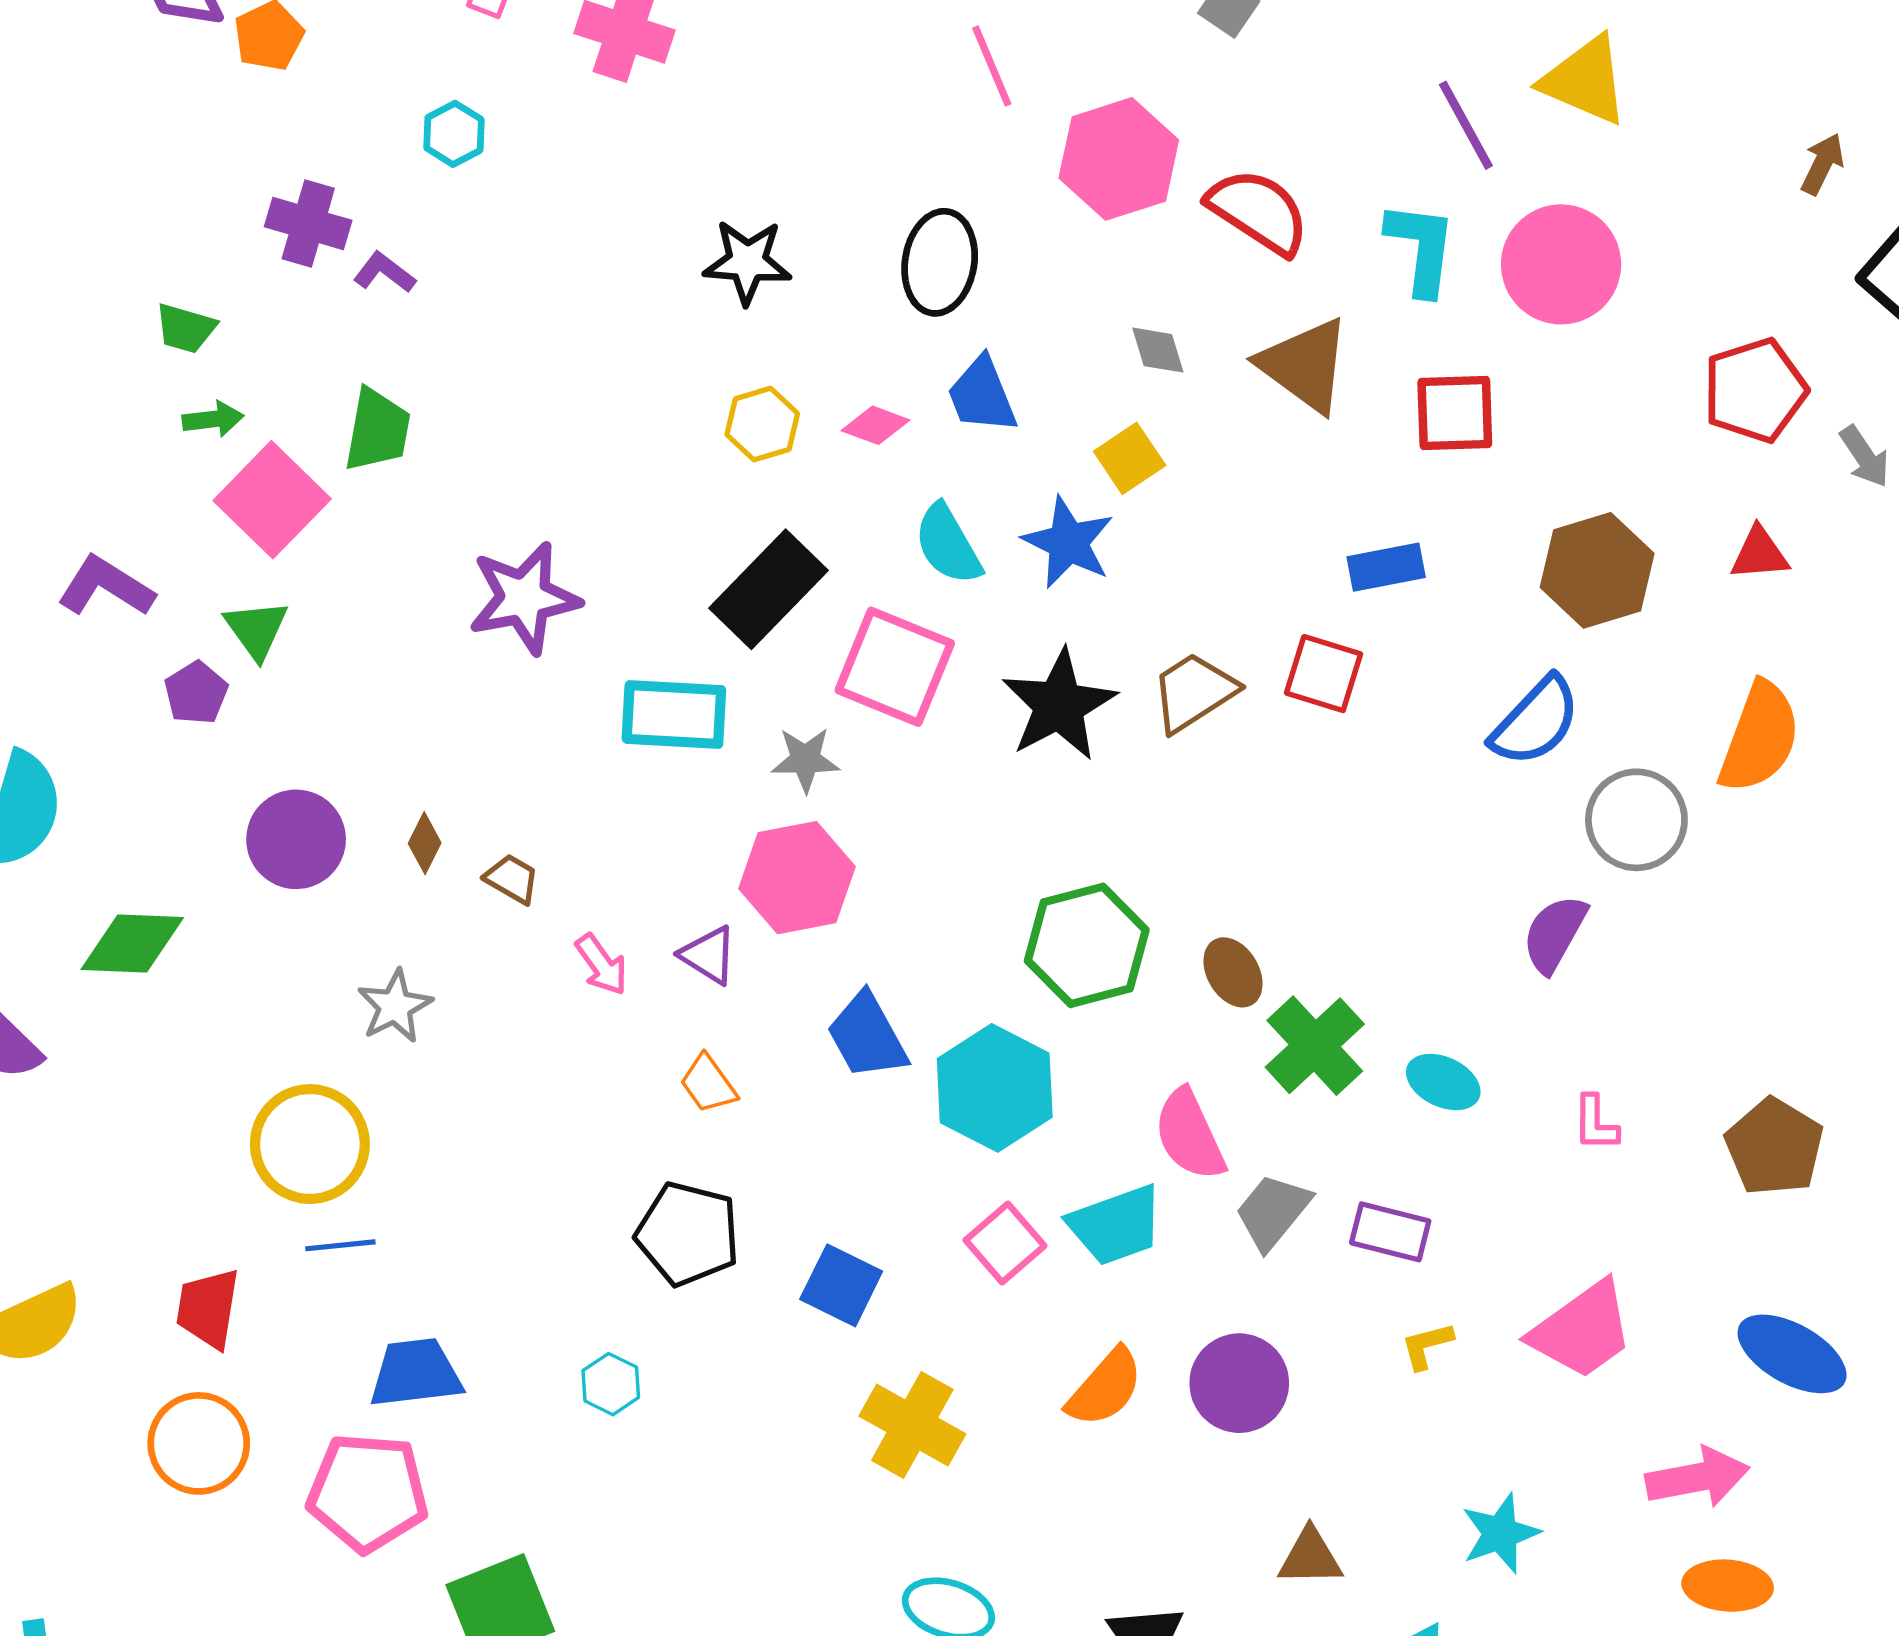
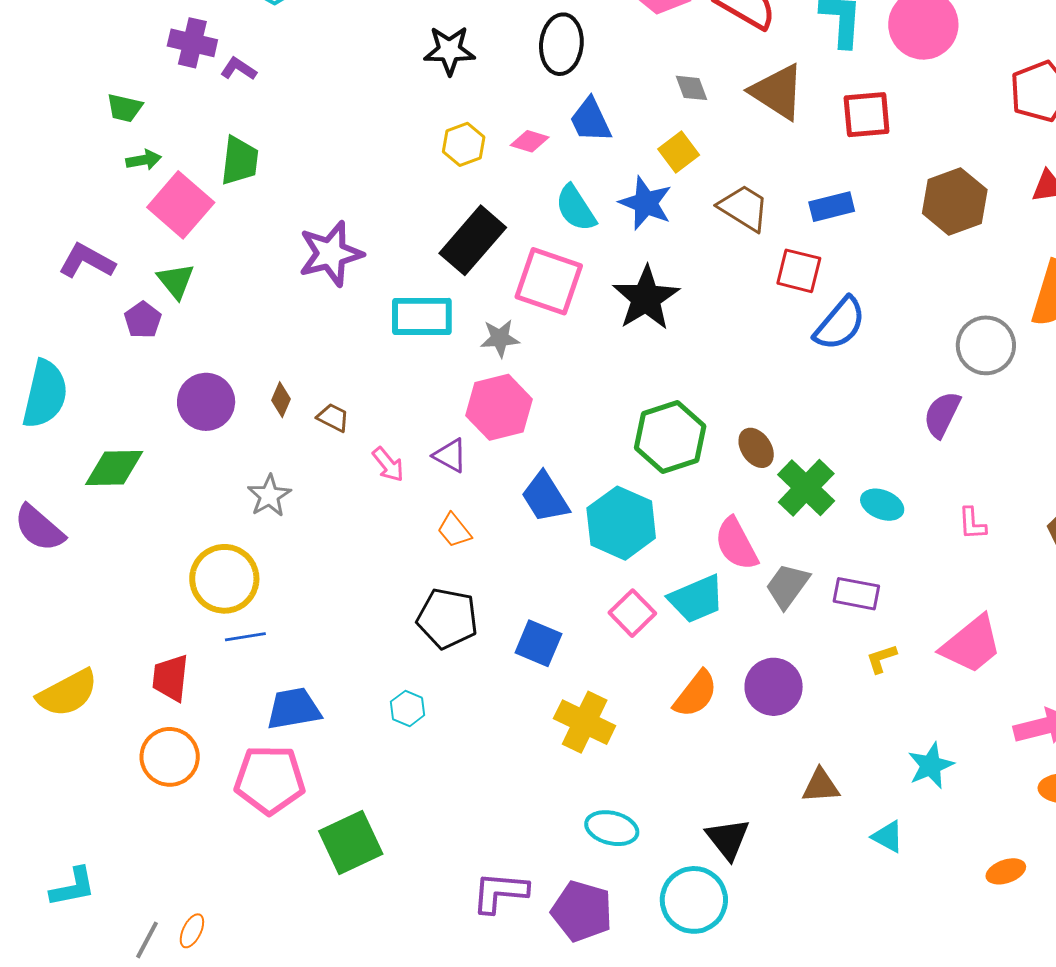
brown trapezoid: (1194, 692) -> (744, 208), moved, turned 68
blue semicircle: (1535, 721) -> (840, 324), moved

